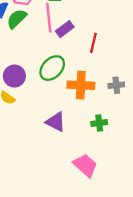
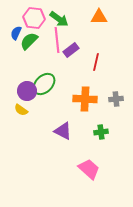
green ellipse: (52, 68) -> (44, 84), moved

